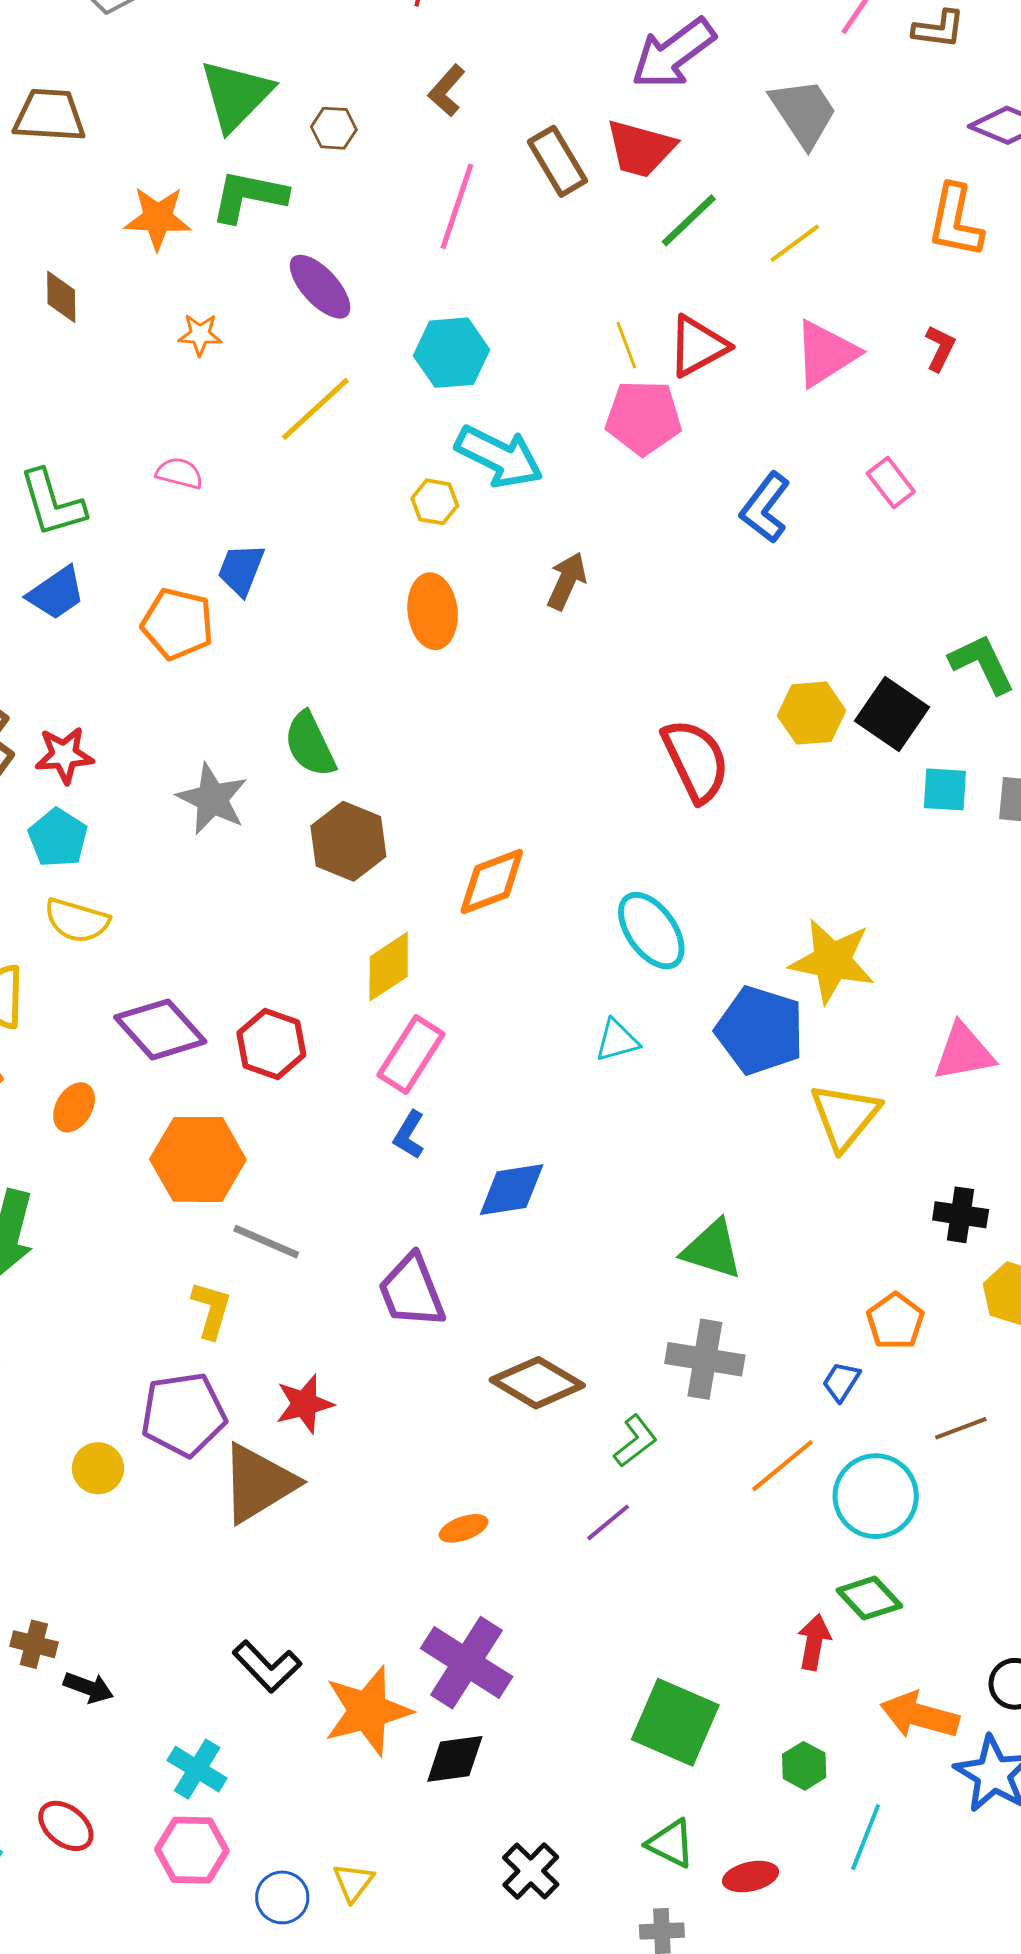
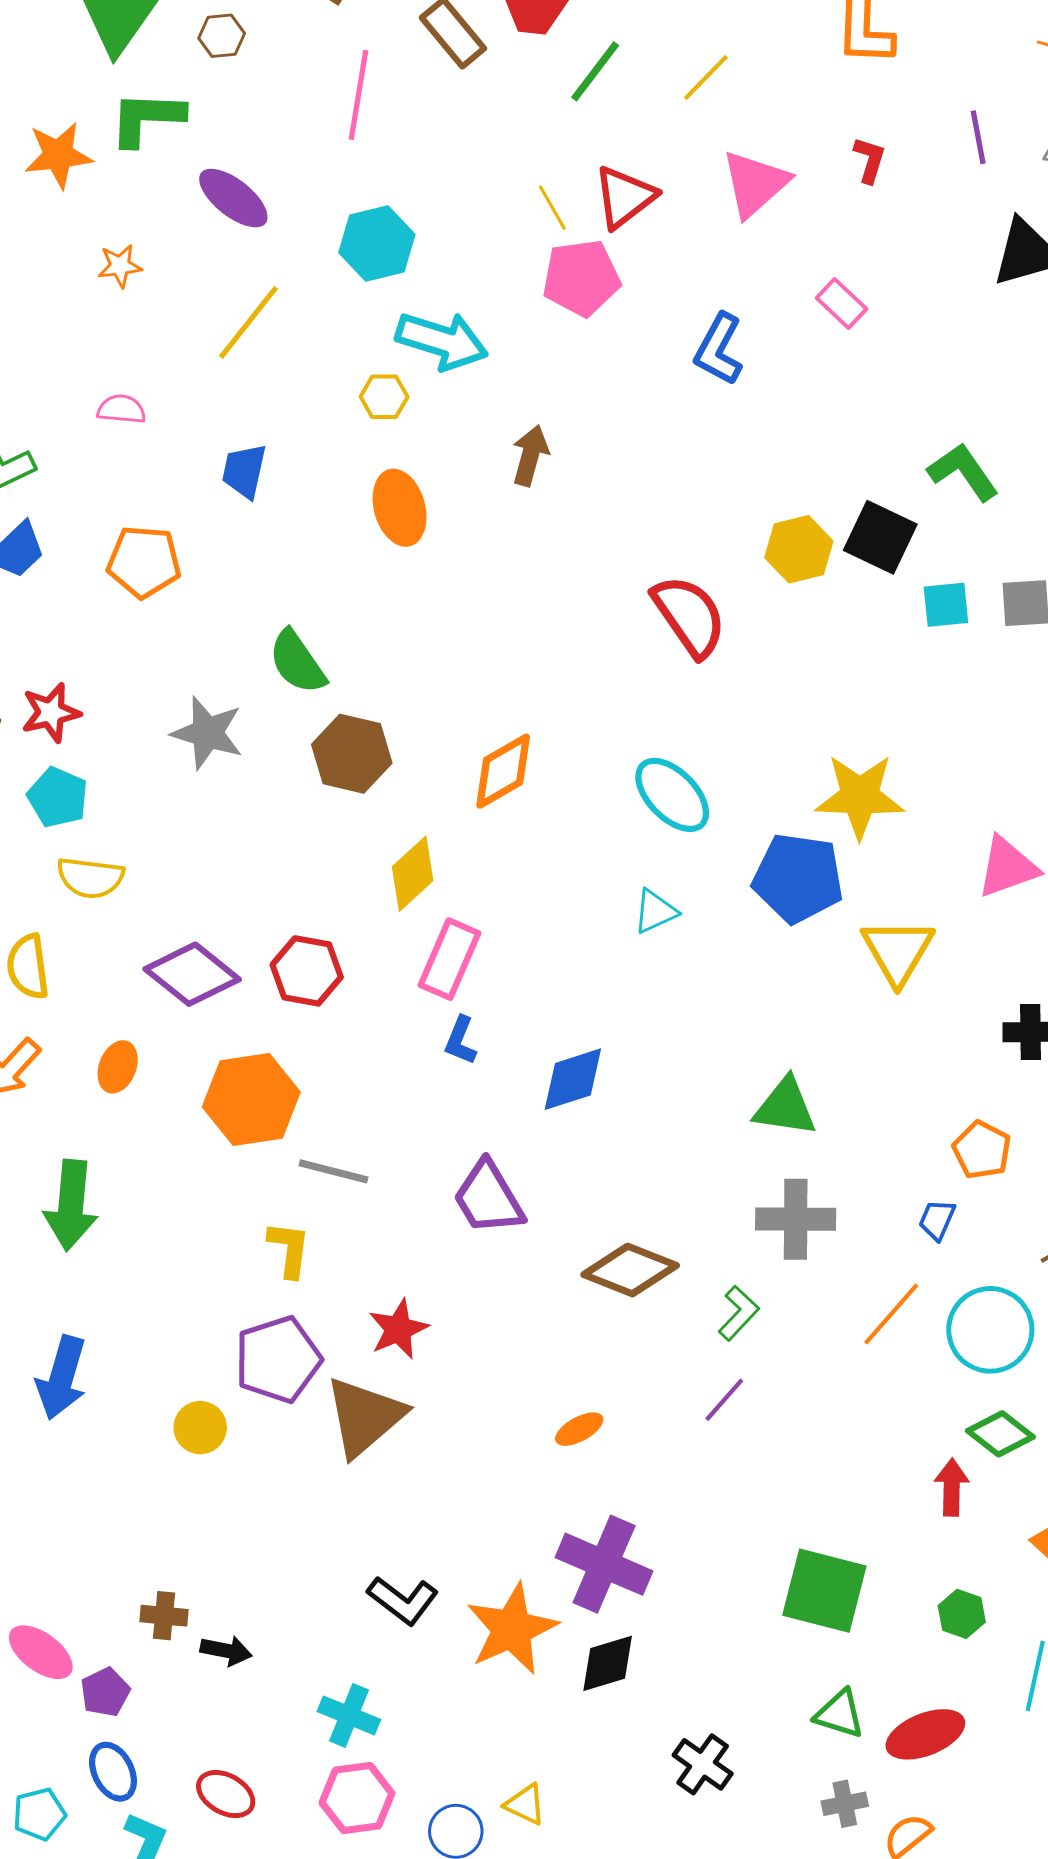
blue trapezoid: (241, 570) -> (244, 471), moved
red ellipse: (751, 1877) -> (925, 1734), size x1.4
yellow triangle: (353, 1882) -> (525, 1804), turned -33

